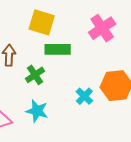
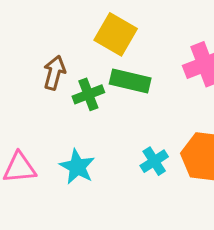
green cross: (35, 75) -> (88, 94), moved

